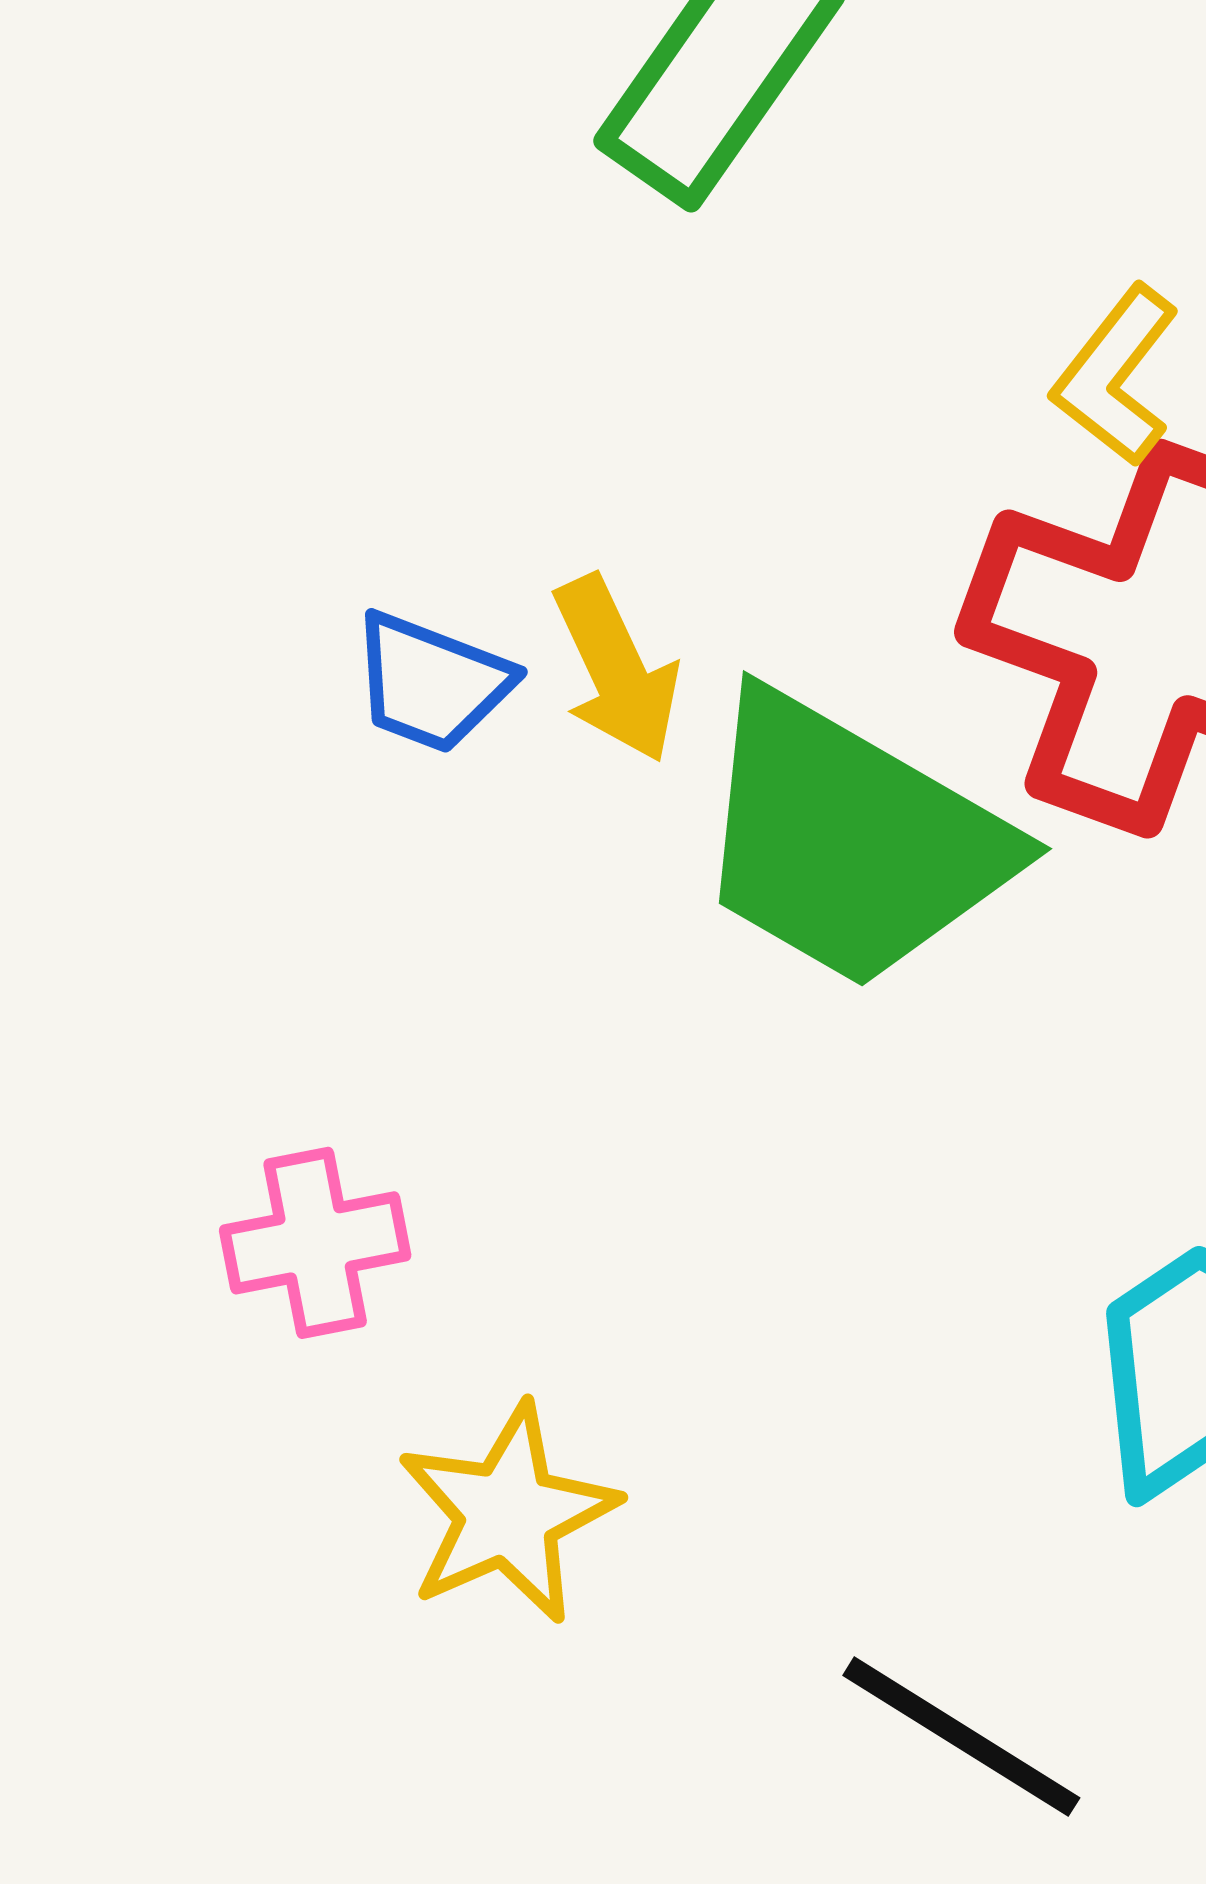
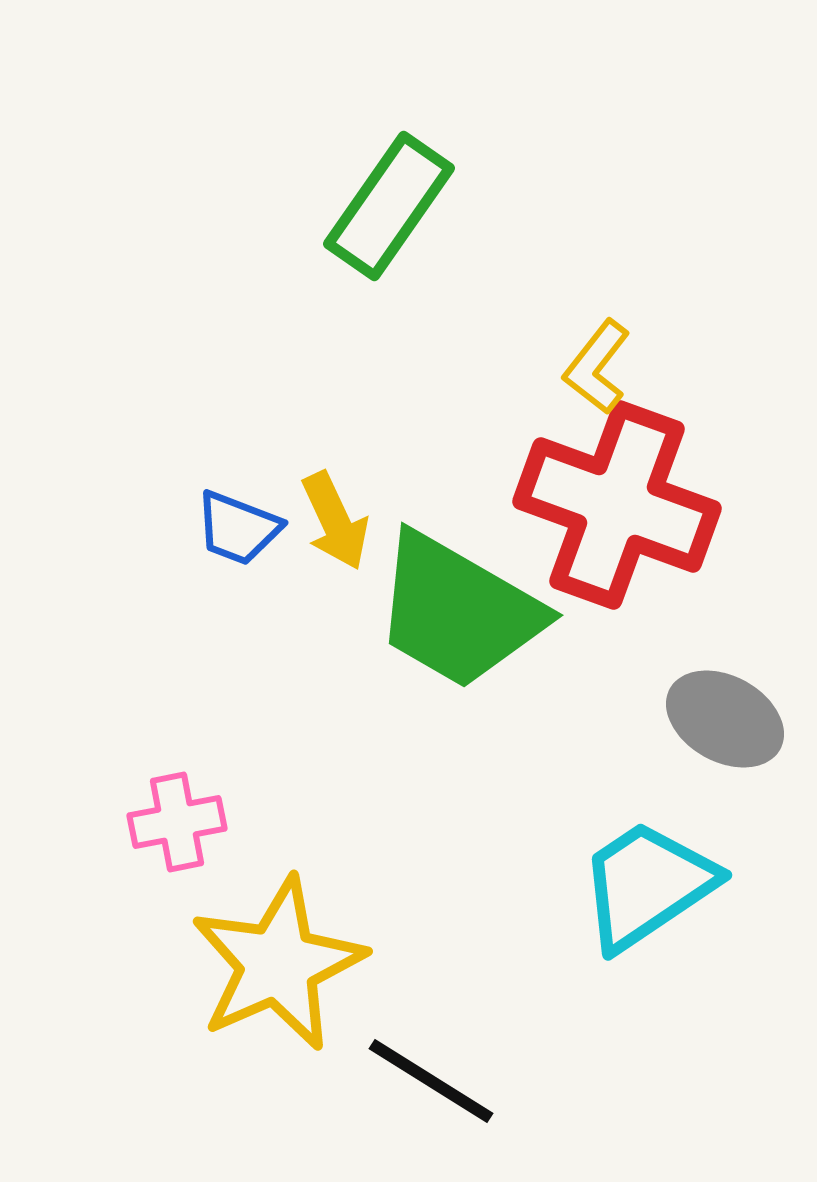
yellow star: (508, 1514) -> (278, 964), size x1.5
black line: (961, 1737) -> (431, 1081), moved

